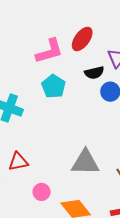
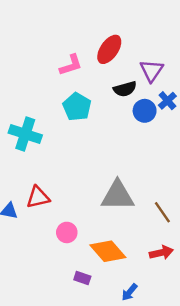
pink L-shape: (49, 51) -> (71, 65), size x0.7

